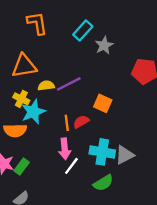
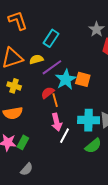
cyan rectangle: (83, 31) -> (51, 38), moved
gray star: (104, 45) -> (97, 29), moved
yellow semicircle: (46, 86) -> (36, 59), moved
cyan star: (33, 112) -> (66, 79), moved
red semicircle: (81, 122) -> (48, 93), moved

